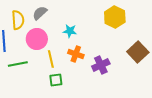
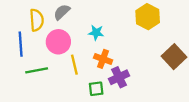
purple cross: (101, 65) -> (119, 77), moved
green square: (56, 80) -> (96, 89), moved

